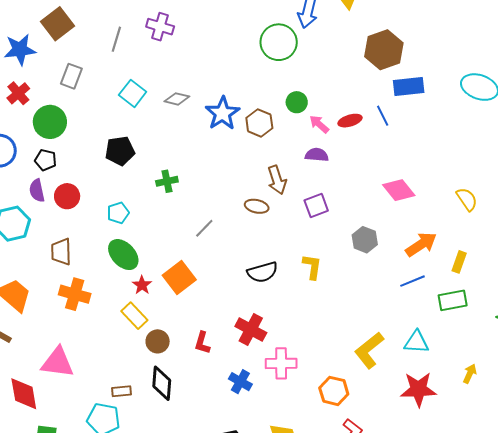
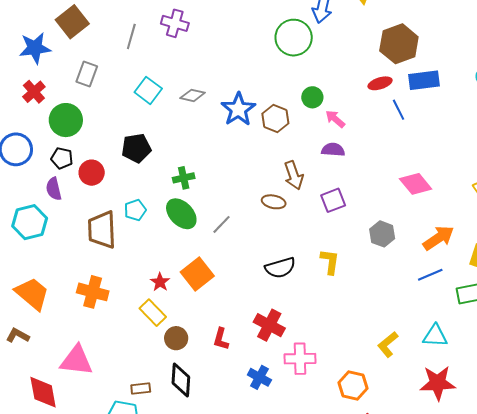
red ellipse: (350, 121) -> (380, 83), moved
red circle: (67, 196) -> (92, 173), moved
brown trapezoid: (61, 252) -> (102, 230), moved, size x1.4
green ellipse: (123, 255) -> (181, 214), moved
yellow L-shape: (369, 350) -> (388, 344), size x0.7

